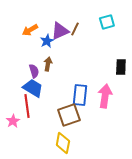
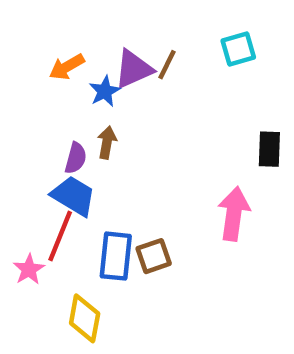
purple semicircle: (34, 71) -> (76, 158), turned 32
blue rectangle: (80, 95) -> (116, 256), moved
red line: (27, 106) -> (60, 236), turned 30
brown square: (69, 115) -> (154, 256), size x0.7
yellow diamond: (63, 143) -> (85, 318), moved

